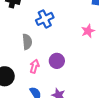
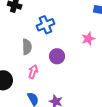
purple circle: (57, 61) -> (57, 56), moved

